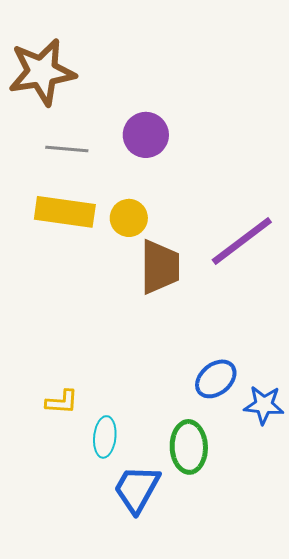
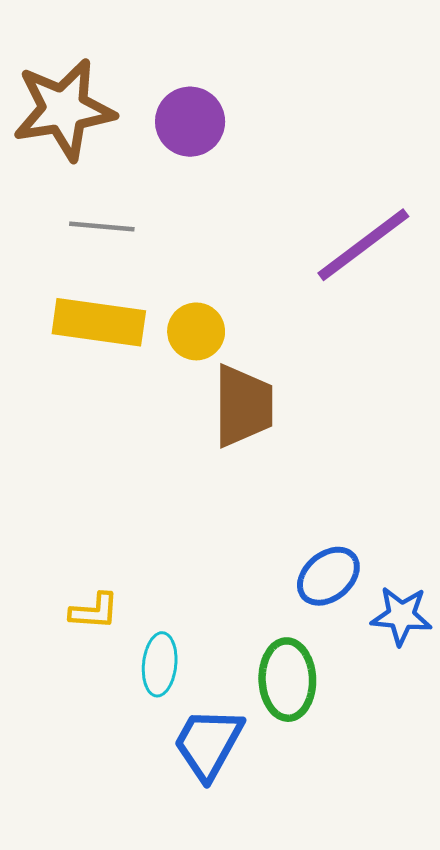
purple circle: (146, 135) -> (190, 122), moved
purple line: (242, 241) -> (363, 245), moved

